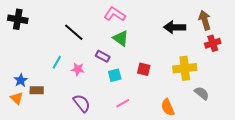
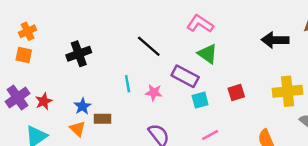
black cross: (18, 19) -> (79, 54), moved, turned -30
purple rectangle: (103, 56) -> (185, 76), size x1.5
cyan line: (57, 62) -> (128, 84), turned -40
red square: (144, 69) -> (236, 93), turned -32

